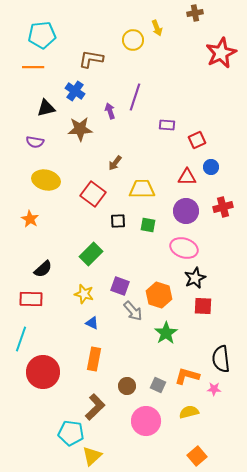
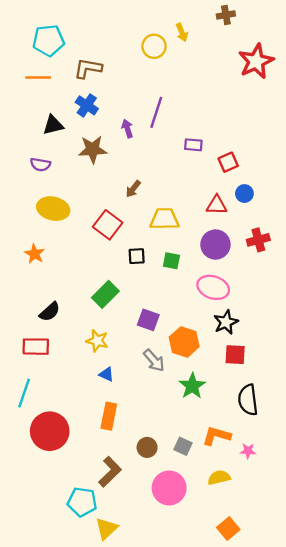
brown L-shape: (91, 59) -> (88, 68), moved
purple square: (120, 286) -> (148, 320), moved
black semicircle: (221, 359) -> (248, 400), moved

